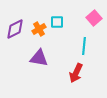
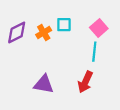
pink square: (94, 18) -> (99, 28), moved
purple triangle: (39, 58) -> (44, 84), moved

